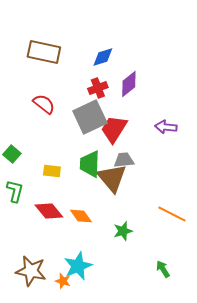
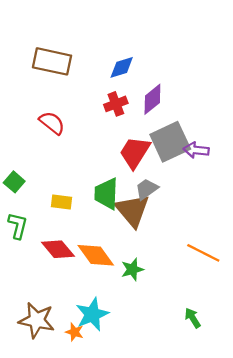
gray square: (90, 117) -> (170, 142), moved
gray trapezoid: (124, 160) -> (147, 189), turned -30
orange diamond: (81, 216) -> (96, 255), size x1.4
green star: (123, 231) -> (132, 269), moved

